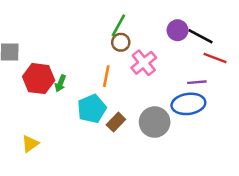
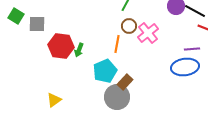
brown circle: (121, 42) -> (129, 26), moved
gray circle: (155, 122) -> (117, 97), moved

